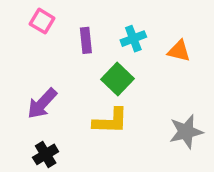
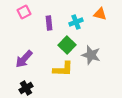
pink square: (42, 21) -> (24, 12), turned 32
orange triangle: (179, 51) -> (100, 14), moved
gray star: (186, 132) -> (91, 55), moved, turned 30

